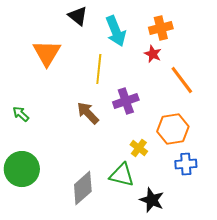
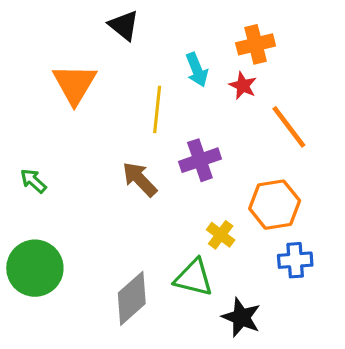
cyan arrow: (116, 31) -> (197, 70), moved, size x0.7

